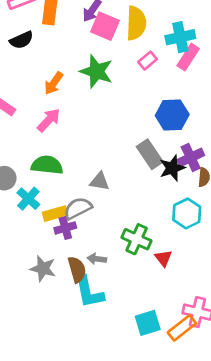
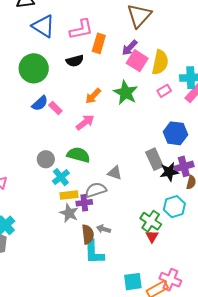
yellow rectangle: (55, 214) -> (69, 195), moved
green cross: (137, 239) -> (151, 221), moved
gray star: (43, 269) -> (69, 213), moved

